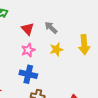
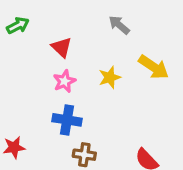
gray arrow: (51, 28) -> (119, 25), moved
yellow arrow: (84, 45) -> (154, 67), turned -48

